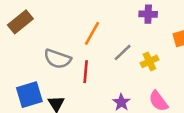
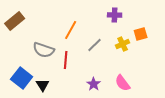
yellow cross: (149, 61) -> (123, 44), moved
blue square: (29, 95) -> (22, 78), turned -35

